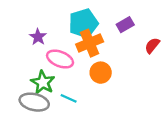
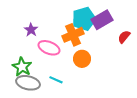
cyan pentagon: (83, 23) -> (84, 19), moved
purple rectangle: (125, 25) -> (102, 20), size x1.5
green star: (43, 82) -> (22, 67), moved

